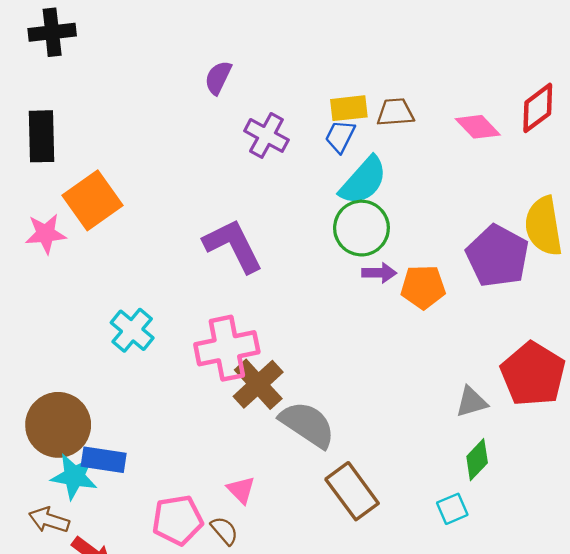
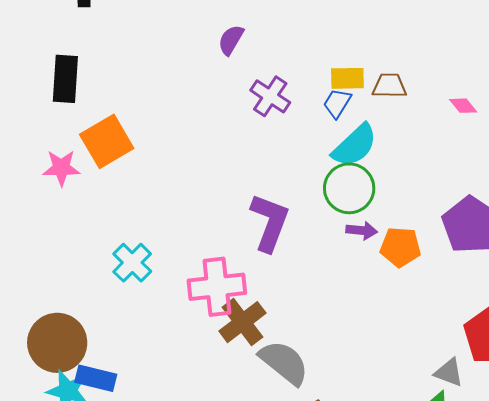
pink diamond: (478, 127) -> (463, 106), size x0.7
purple L-shape: (233, 246) -> (270, 222), moved, turned 42
gray triangle: (471, 402) -> (449, 373), moved, turned 32

